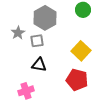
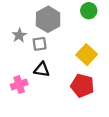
pink cross: (26, 91) -> (19, 85), moved

